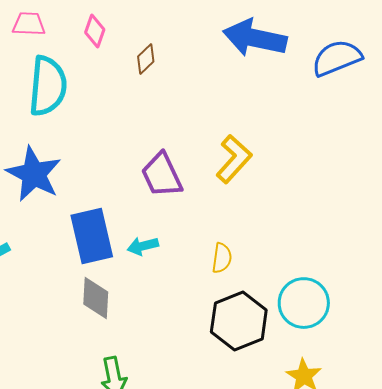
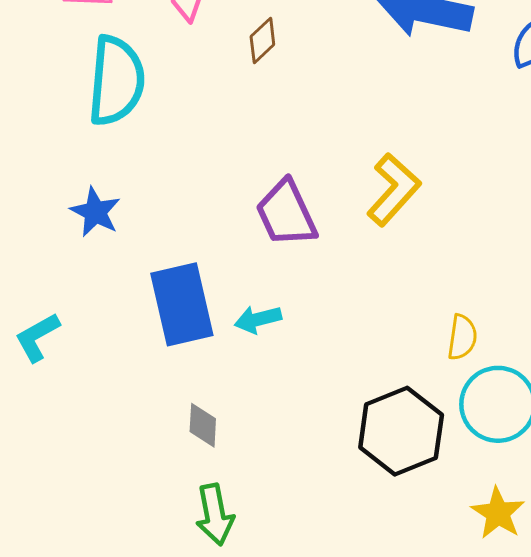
blue star: (34, 174) -> (95, 212), size x0.6
yellow semicircle: (222, 258) -> (462, 337), moved
gray diamond: (96, 298) -> (203, 425), moved, size x0.7

